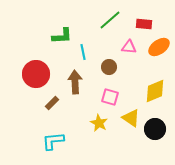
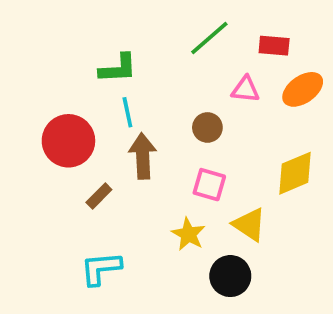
cyan line: (83, 52) -> (127, 112), moved
black circle: (155, 129) -> (230, 276), moved

